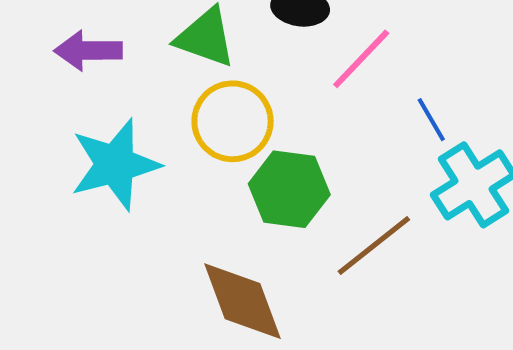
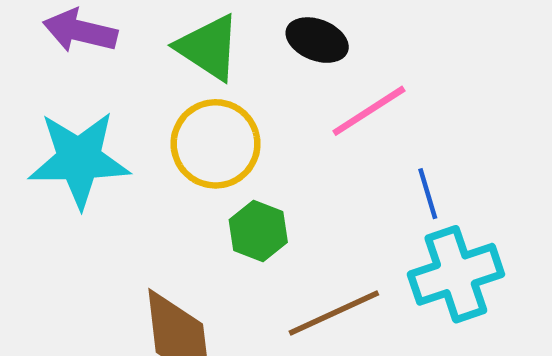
green hexagon: (289, 189) -> (258, 231), size x0.7

